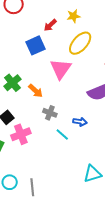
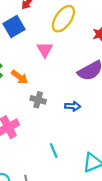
pink triangle: (61, 69) -> (45, 50), size x0.7
cyan line: (62, 135) -> (54, 151), moved, turned 32

